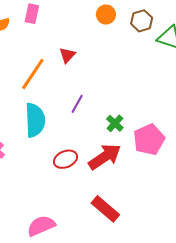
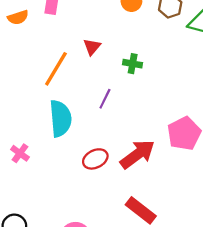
green cross: (115, 123) -> (133, 64), moved, turned -30

